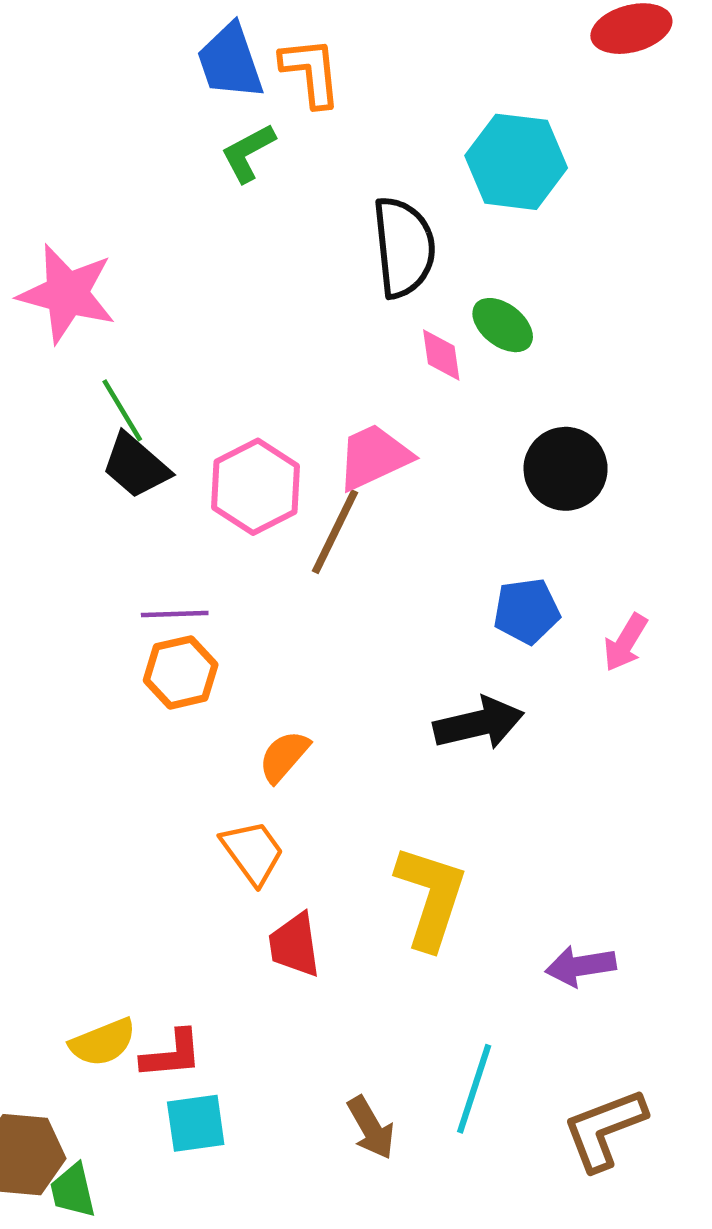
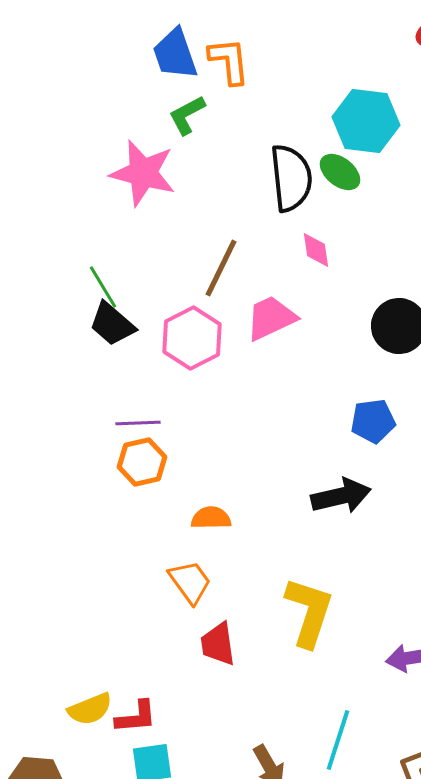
pink star: (67, 294) -> (143, 173), moved
green ellipse: (503, 325) -> (340, 172), moved
brown line: (335, 532) -> (221, 268), moved
orange semicircle: (284, 756) -> (211, 518), turned 48

